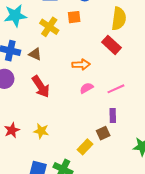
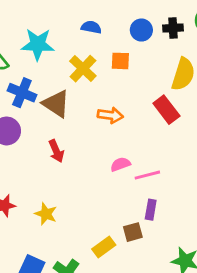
brown triangle: (35, 54) -> (56, 104), size x1.5
orange arrow: (81, 65) -> (110, 115), moved
red arrow: (41, 87) -> (56, 151), size x0.7
pink line: (116, 89) -> (147, 175), moved

